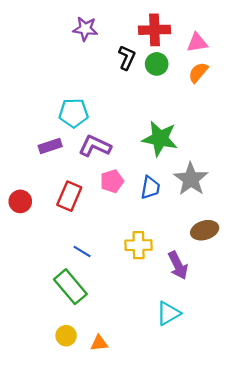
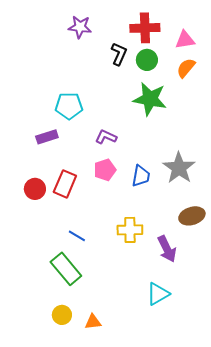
green star: (160, 139) -> (150, 99), moved
purple L-shape: (95, 146) -> (106, 137), moved, size x0.7
red circle: (20, 201) -> (35, 189), moved

